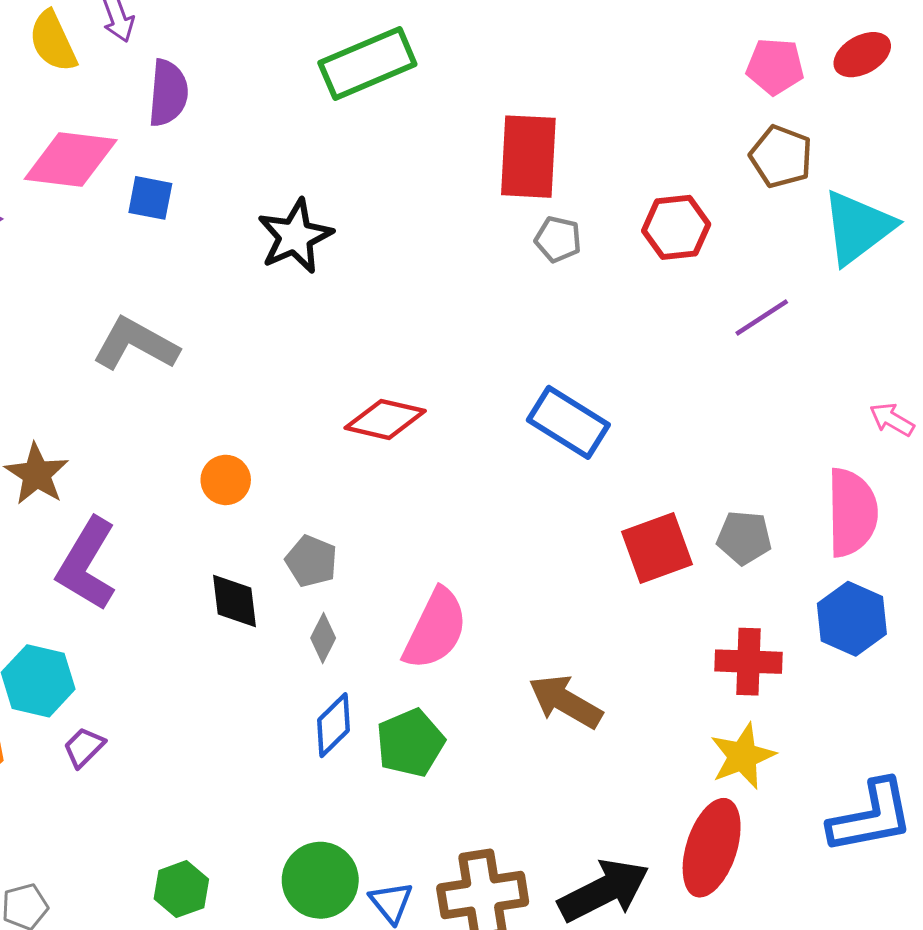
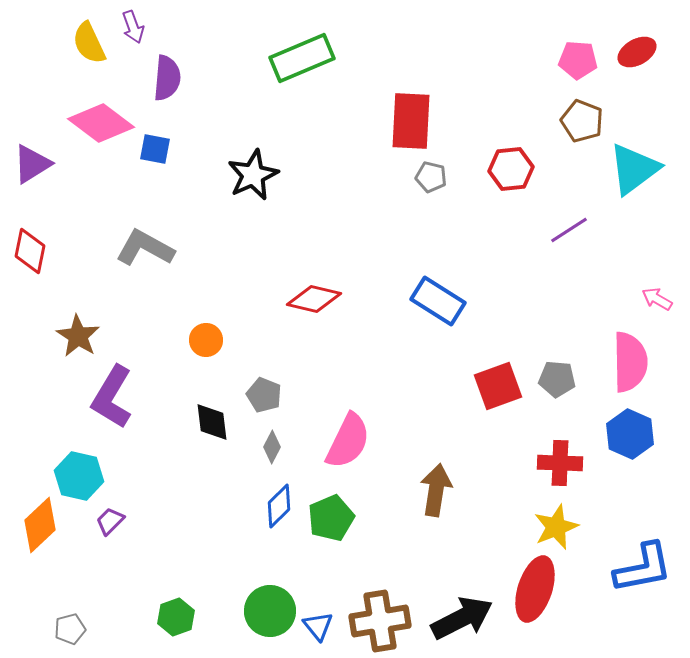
pink diamond: (71, 159) -> (101, 123), turned 30
brown arrow: (565, 702) -> (436, 490), turned 69

